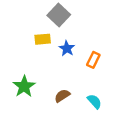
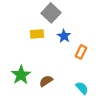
blue star: (67, 48) -> (64, 36), moved
brown semicircle: (62, 96) -> (46, 81), moved

